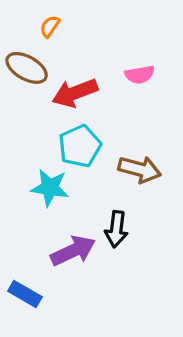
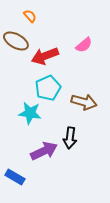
orange semicircle: (50, 26) -> (30, 16), turned 104
pink semicircle: (140, 75) -> (84, 45), turned -30

